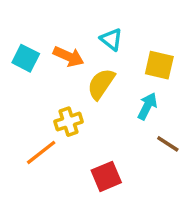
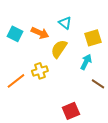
yellow square: (159, 65) -> (93, 38), turned -30
orange line: (41, 152) -> (16, 81), moved
red square: (106, 176) -> (71, 111), moved

